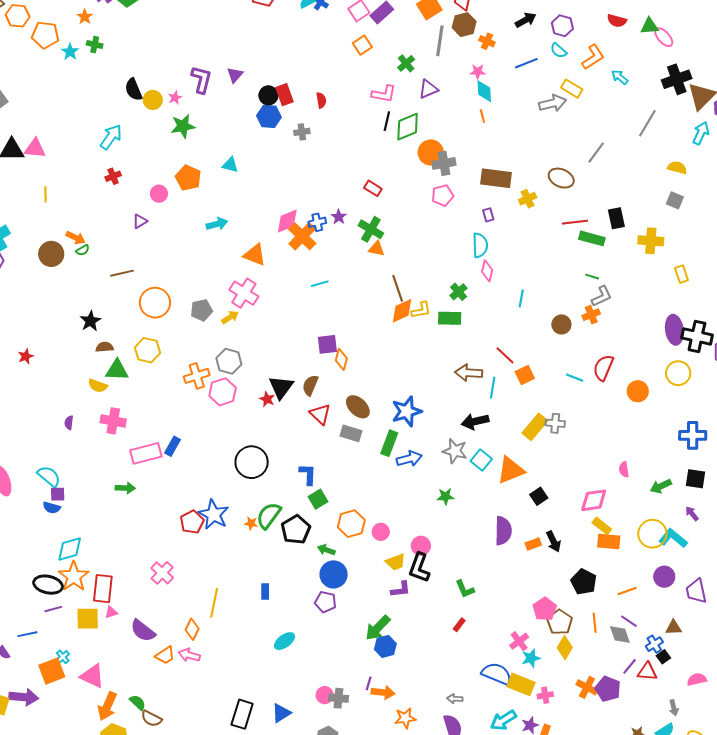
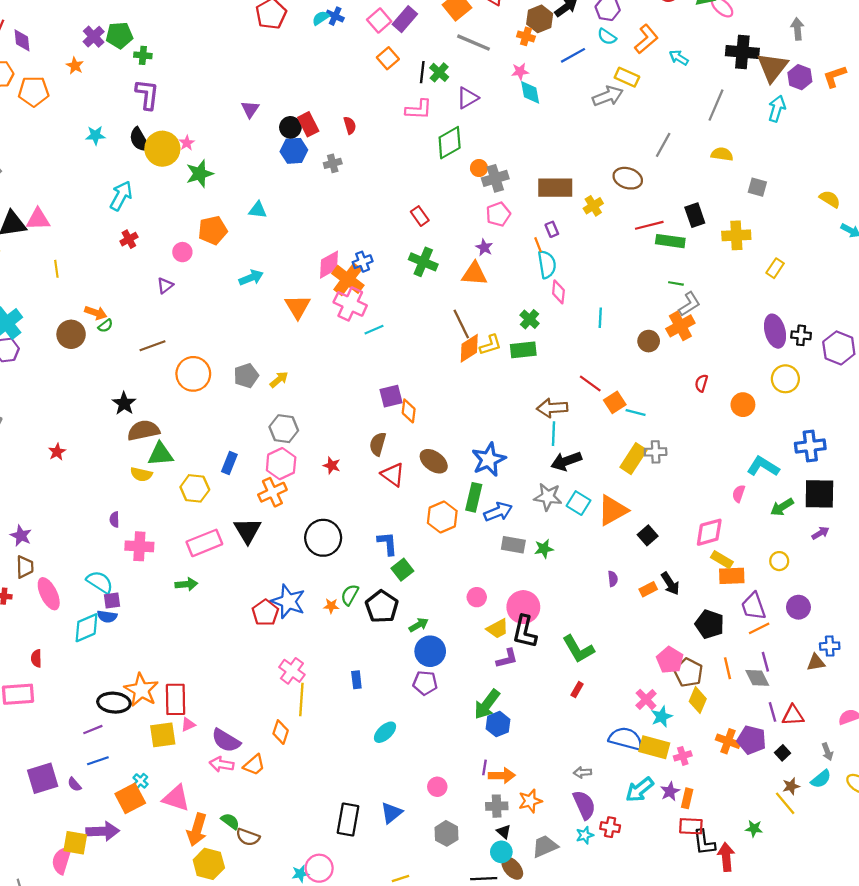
brown hexagon: (464, 25) -> (540, 19), moved
gray line: (440, 41) -> (474, 43), turned -68
green cross: (95, 45) -> (143, 55), moved
cyan star: (70, 52) -> (95, 135), moved, turned -30
purple L-shape: (201, 79) -> (147, 94), moved
black cross: (677, 79) -> (742, 52), turned 32
yellow circle: (153, 100) -> (162, 149), size x1.6
orange line: (482, 116) -> (538, 245), moved
black line: (387, 121) -> (422, 72), moved
orange circle: (431, 152) -> (479, 168), size x0.6
yellow semicircle: (677, 168) -> (722, 154), moved
orange pentagon: (188, 178) -> (213, 230), turned -30
red rectangle: (373, 188) -> (420, 216), turned 30
purple star: (339, 217) -> (484, 247), moved
orange triangle: (376, 249) -> (474, 274), moved, size x1.4
orange triangle: (255, 255) -> (298, 307), turned 45
yellow rectangle: (681, 274) -> (775, 268), turned 60
pink cross: (244, 293) -> (350, 304), moved
orange cross: (591, 315) -> (680, 326), size x1.4
black cross: (697, 336) -> (801, 335), size x0.6
brown semicircle: (105, 347) -> (143, 430), size x1.6
yellow hexagon: (147, 350) -> (195, 488), moved
red semicircle: (603, 368) -> (701, 383), size x0.6
orange cross: (197, 376) -> (272, 492), moved
cyan line: (575, 378) -> (636, 412), moved
black triangle: (281, 387) -> (248, 531), moved
cyan line: (493, 388) -> (554, 434), moved
pink cross: (113, 421) -> (139, 546), moved
gray rectangle: (351, 433) -> (513, 545), moved
blue rectangle: (172, 446) -> (229, 463), moved
pink semicircle: (624, 469) -> (739, 494), turned 35
black square: (696, 479) -> (819, 494), size x1.4
purple arrow: (692, 514) -> (820, 533), turned 105
green semicircle: (269, 516) -> (350, 595), size x0.7
orange hexagon: (351, 524) -> (442, 517), moved
purple semicircle: (503, 531) -> (613, 579), size x0.5
yellow circle: (652, 534) -> (779, 561), size x0.6
cyan L-shape: (673, 538) -> (763, 466), moved
pink circle: (421, 546) -> (523, 607), size x1.5
cyan diamond: (70, 549) -> (86, 628), moved
green arrow: (326, 550) -> (419, 625), turned 138
pink cross: (162, 573) -> (292, 671), moved
green L-shape: (465, 589) -> (578, 649), size x1.4
purple trapezoid: (696, 591) -> (753, 606), moved
purple line: (53, 609) -> (93, 730), moved
purple line: (629, 621) -> (765, 662), turned 48
blue cross: (654, 644) -> (830, 646), moved, turned 36
pink arrow: (189, 655) -> (222, 764), moved
black square: (663, 657) -> (783, 753), moved
purple line: (630, 666) -> (773, 712), turned -48
gray cross: (338, 698) -> (497, 806), moved

